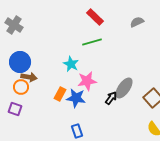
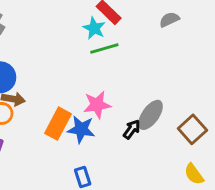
cyan star: (71, 64) -> (94, 28), moved
orange rectangle: (60, 94) -> (58, 124), size x1.5

